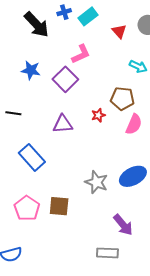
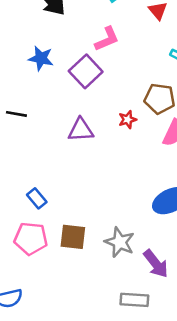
blue rectangle: (32, 157) -> (37, 198), moved, size x0.6
gray star: (96, 182) -> (120, 242), moved
pink pentagon: (27, 208) -> (31, 239), turned -30

